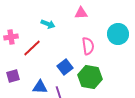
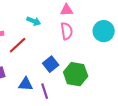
pink semicircle: (88, 46) -> (67, 31), moved

